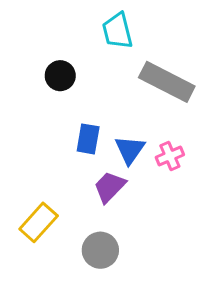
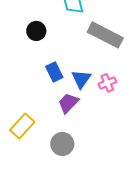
blue rectangle: (88, 139) -> (54, 72), turned -36

